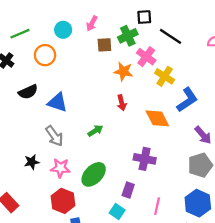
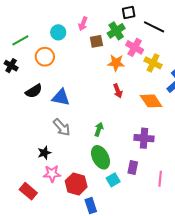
green arrow: (95, 131) -> (99, 129), moved, turned -32
pink star: (60, 168) -> (52, 174), moved
green ellipse: (94, 174) -> (100, 157), turned -65
cyan square: (117, 211) -> (113, 180), moved, turned 32

